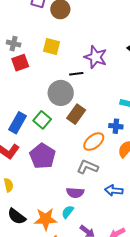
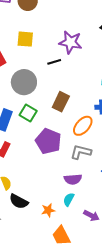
gray circle: (61, 93) -> (24, 82), moved
purple pentagon: (43, 156) -> (48, 141), moved
black semicircle: (17, 216) -> (19, 201), moved
orange star: (46, 219) -> (48, 210), size x0.6

